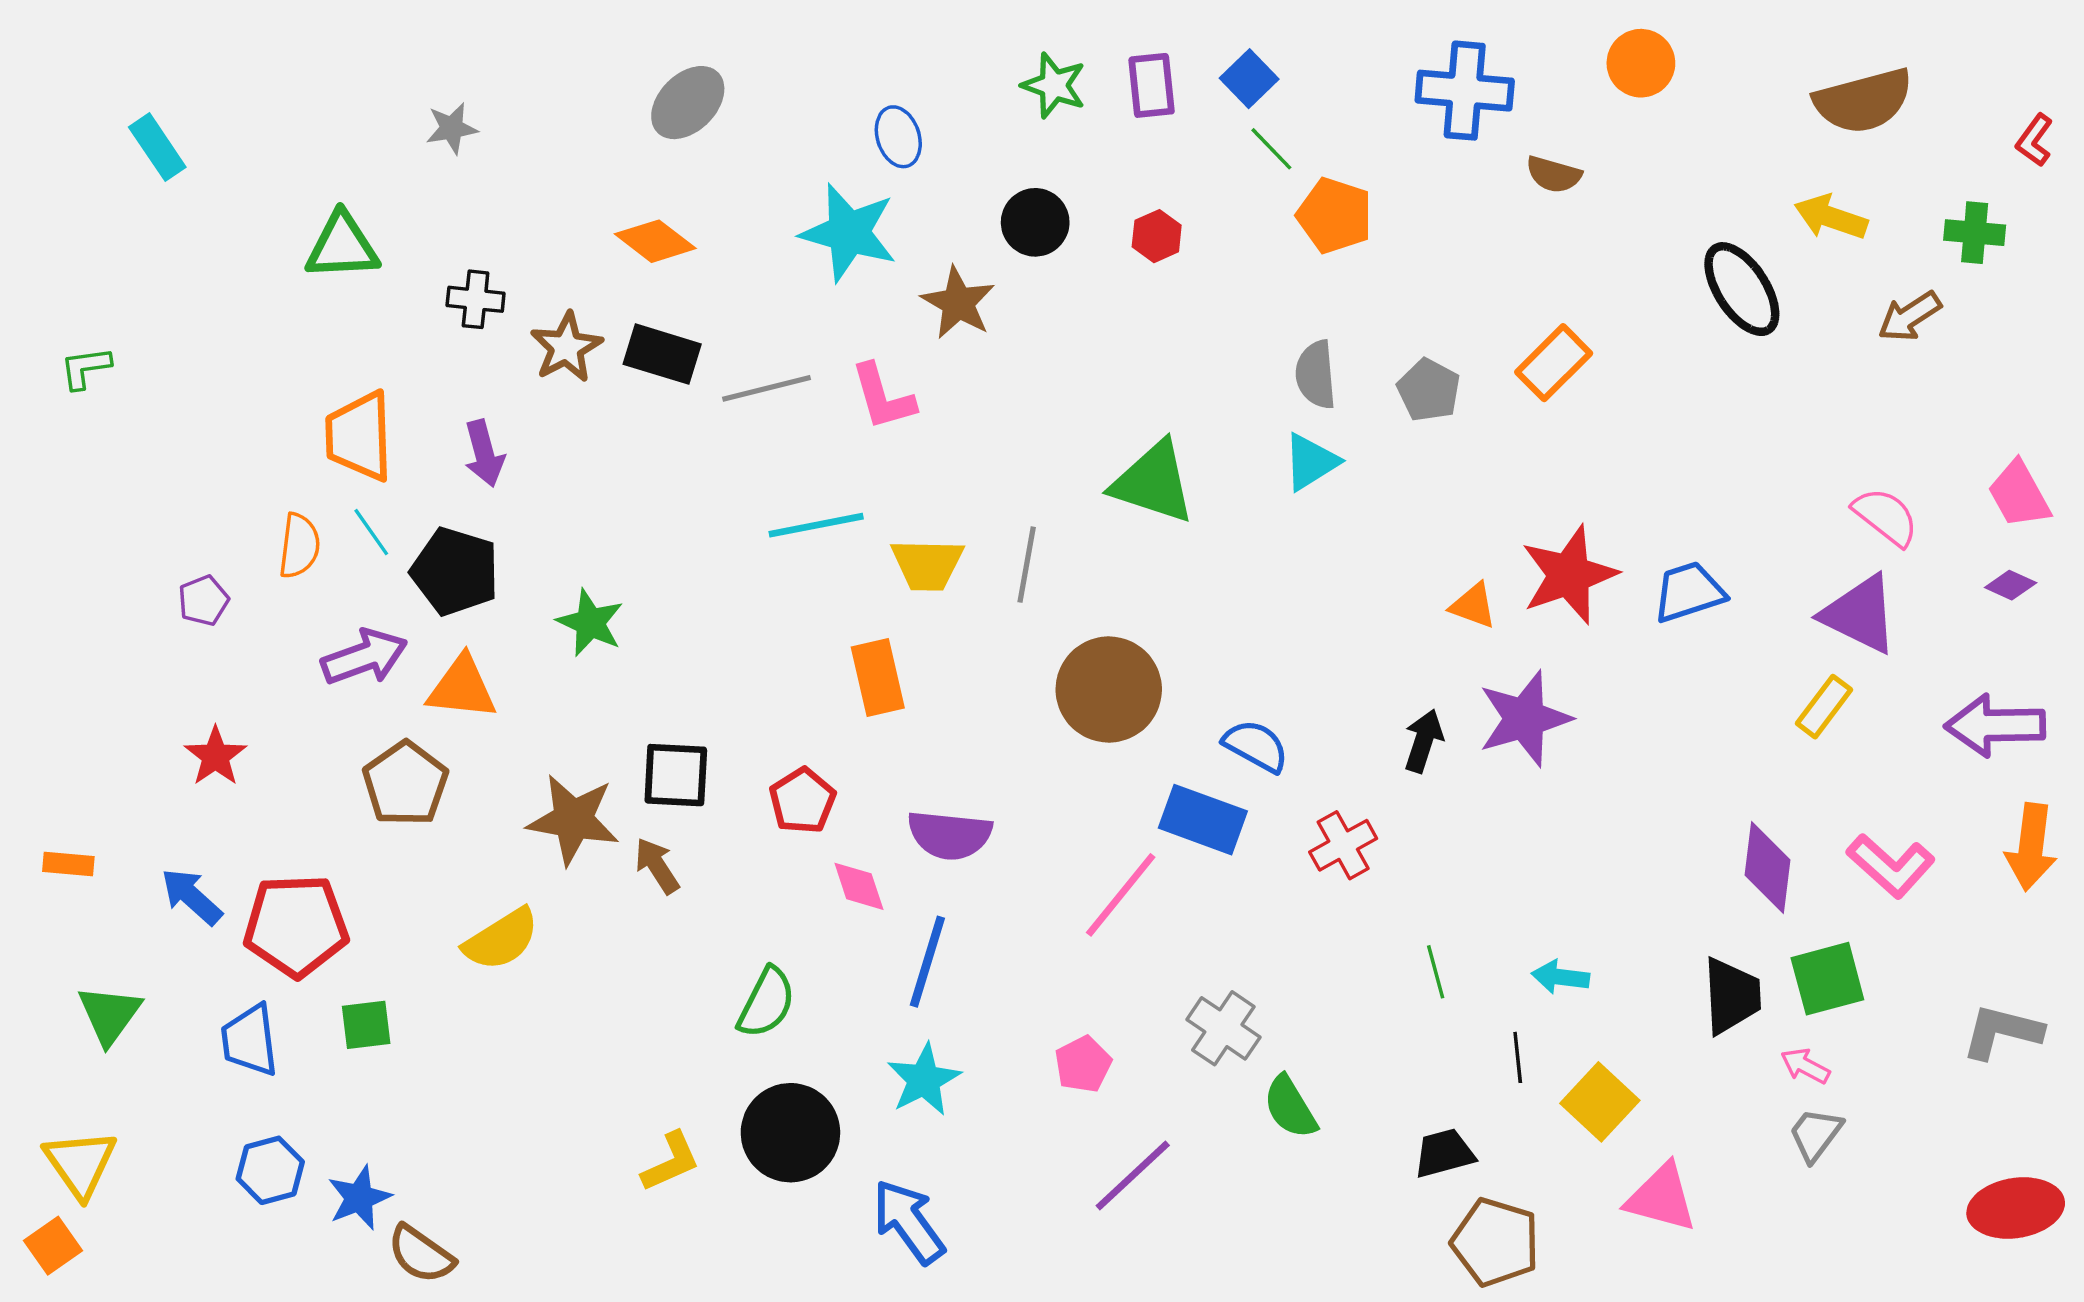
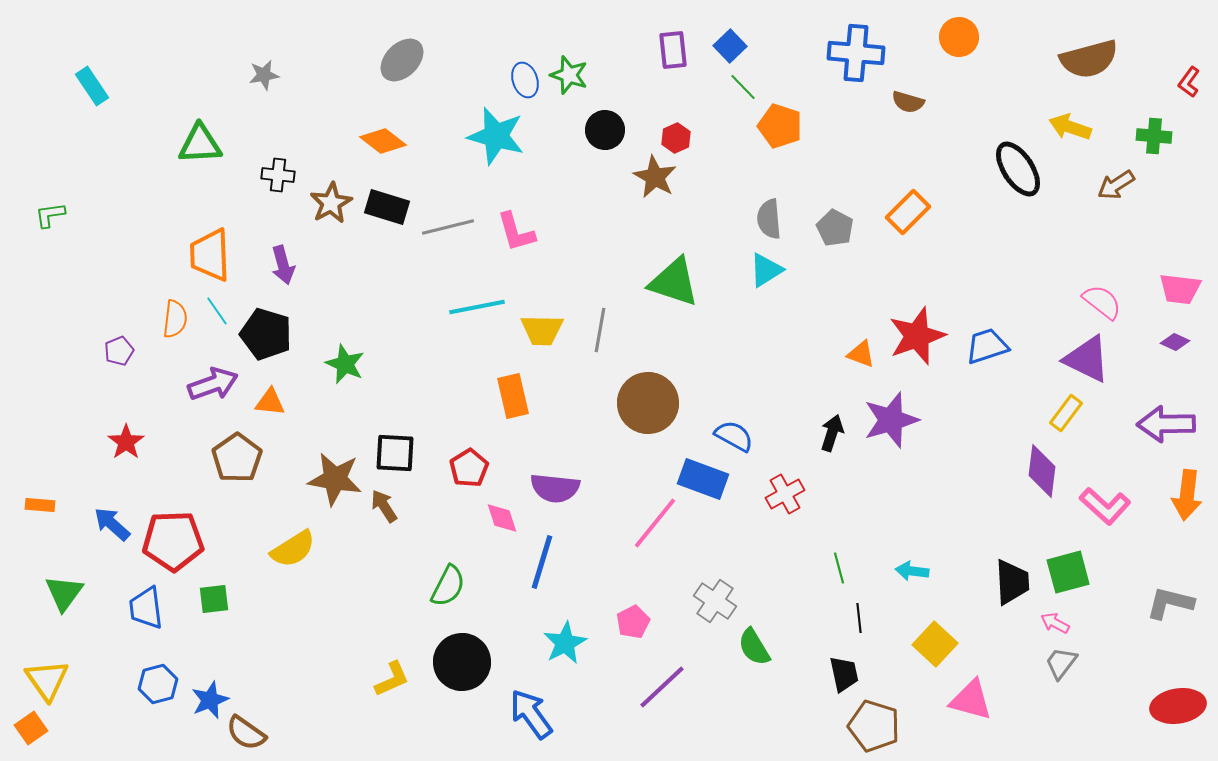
green star: (1054, 85) -> (569, 75), moved
brown star: (958, 303) -> (655, 177), moved
pink trapezoid: (2019, 494) -> (1180, 289), turned -54
orange triangle: (462, 688) -> (270, 402), size x0.7
purple diamond: (1768, 867) -> (1042, 471), moved
black line: (1518, 1057) -> (859, 618), moved
cyan star: (924, 1080) -> (565, 643), moved
black trapezoid: (1444, 1153) -> (844, 674), turned 93

